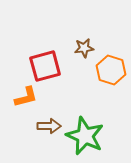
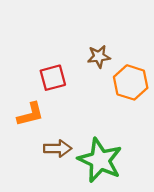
red square: (45, 66) -> (53, 78), size x0.7

